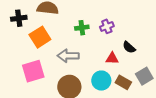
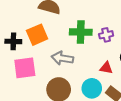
black cross: (19, 18) -> (13, 41), moved
green cross: (82, 28) -> (81, 32), size x1.5

